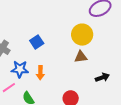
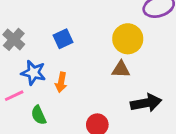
black arrow: (102, 77) -> (146, 103), size x1.5

